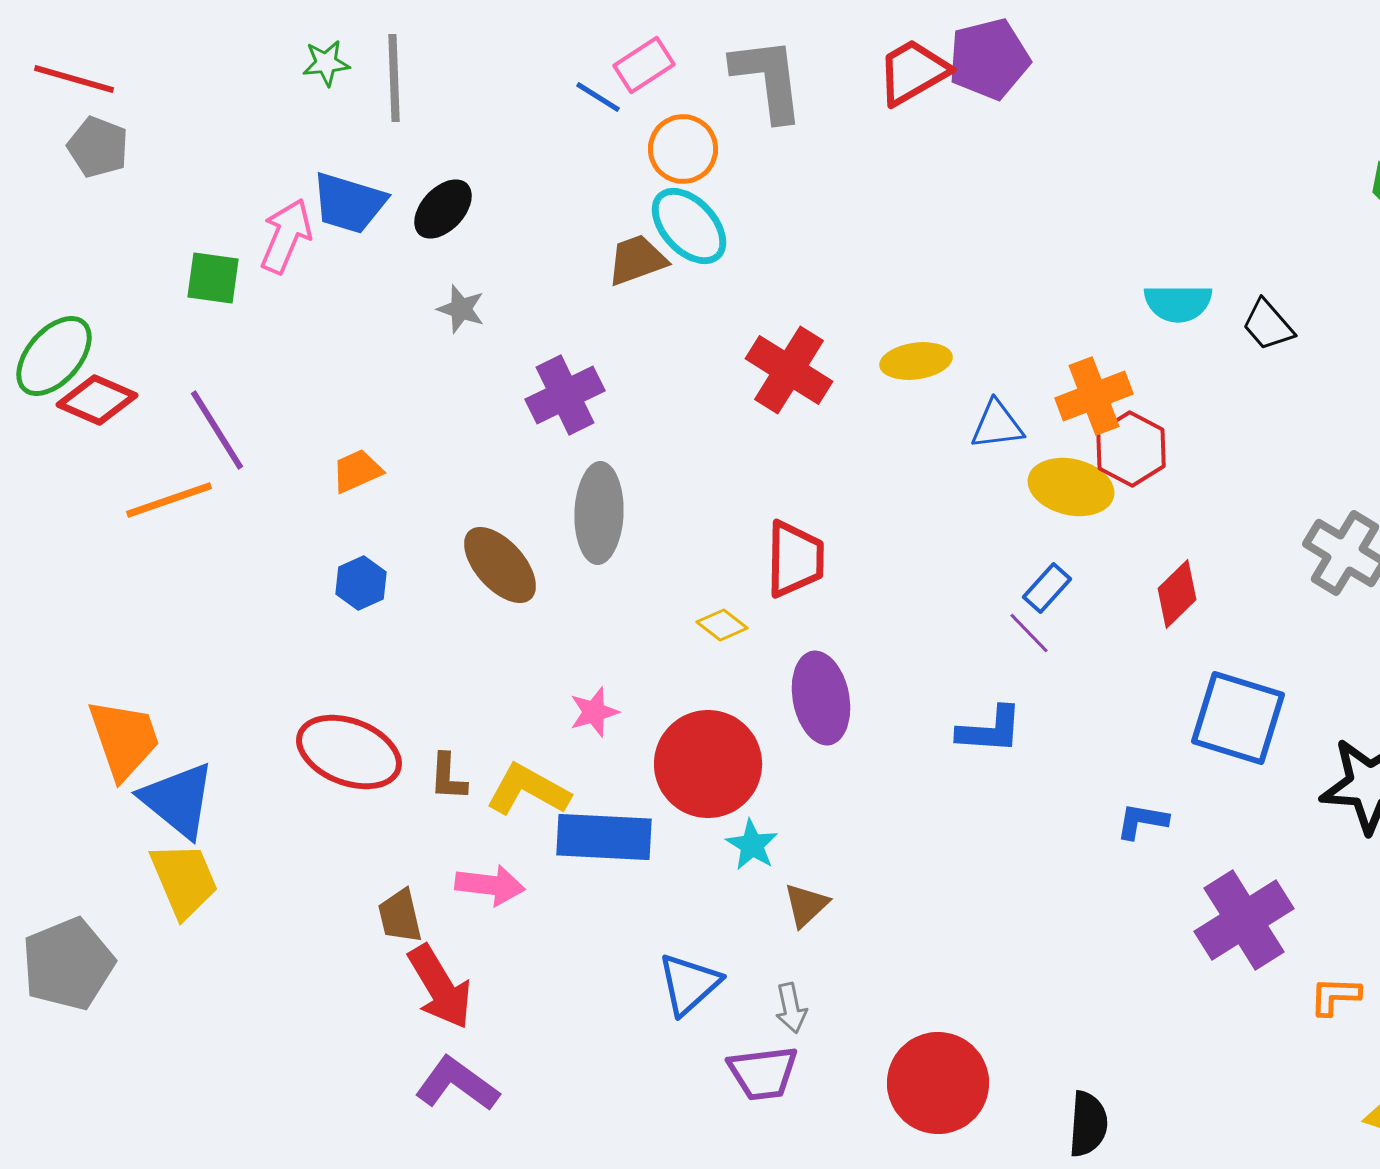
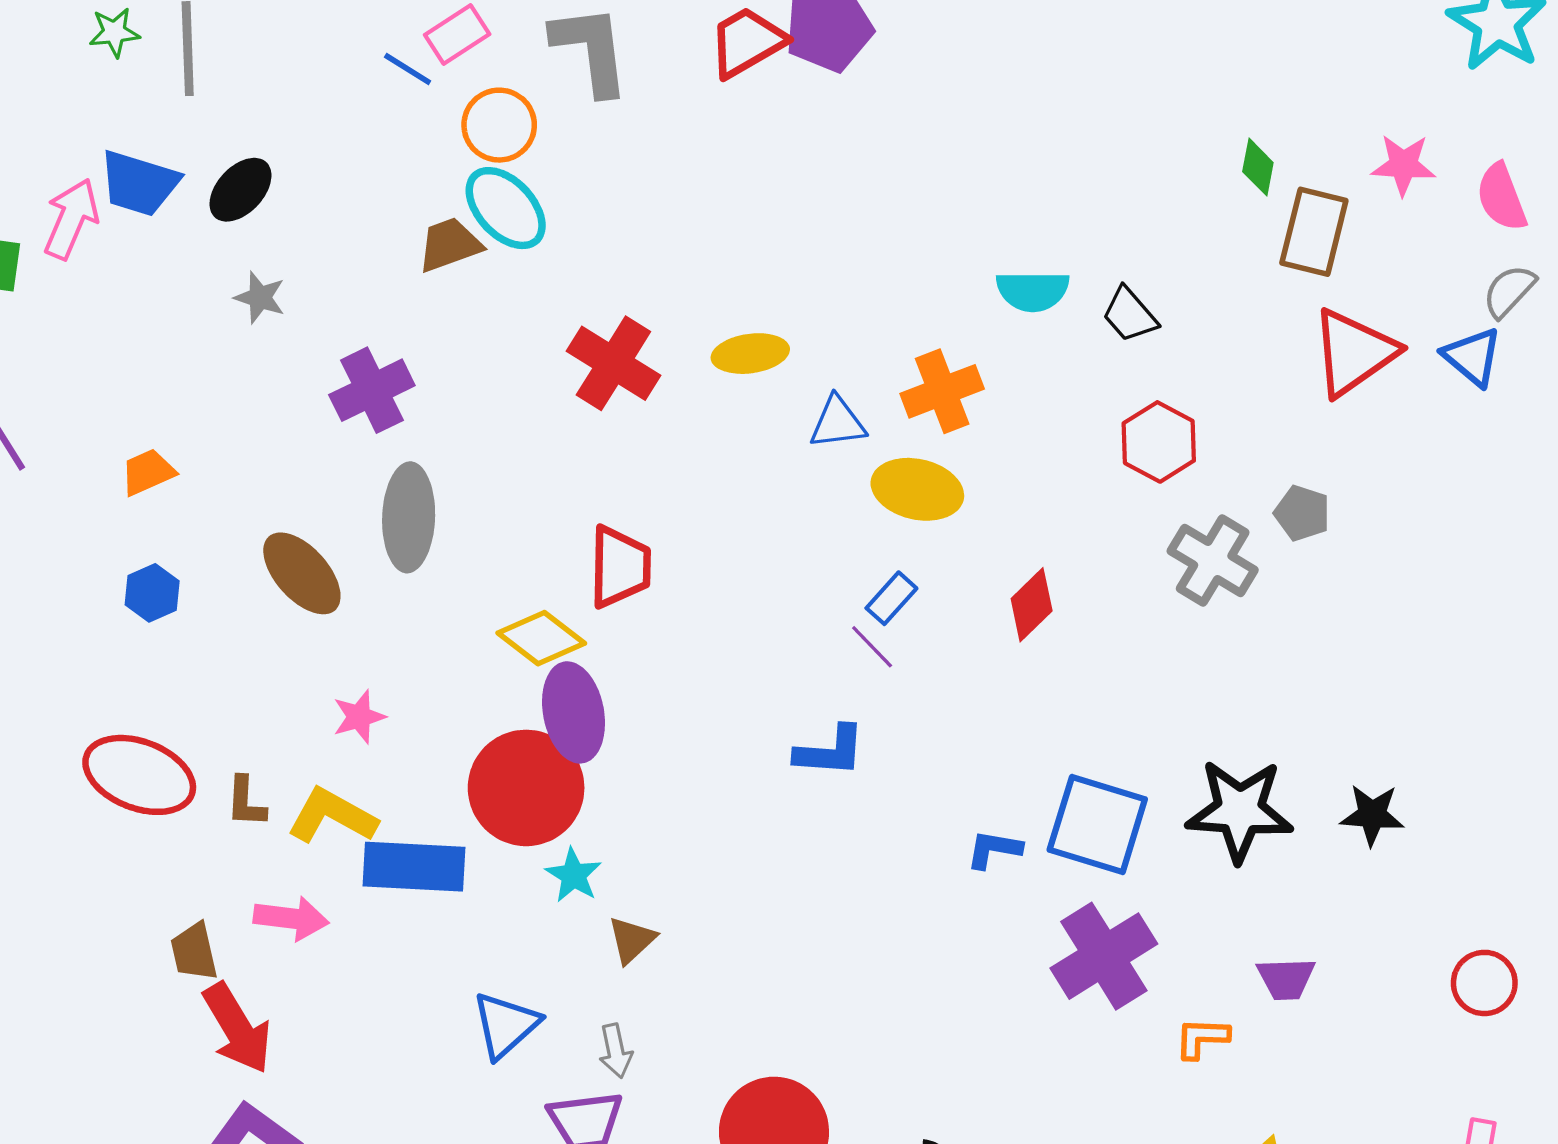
red hexagon: (1131, 449) -> (1159, 442), moved
yellow diamond: (722, 625) -> (541, 638), size x1.6
purple ellipse: (821, 698) -> (574, 712), moved
pink star: (594, 712) -> (359, 717), moved
blue square: (1238, 718) -> (1097, 825), moved

